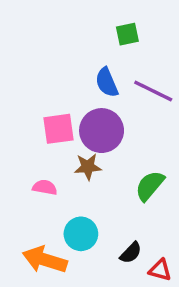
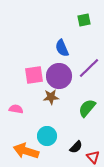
green square: (127, 34) -> (84, 20), moved
purple line: (153, 91) -> (89, 68), moved, turned -70
pink semicircle: (45, 187) -> (16, 109), moved
red triangle: (160, 270) -> (93, 157), turned 32

